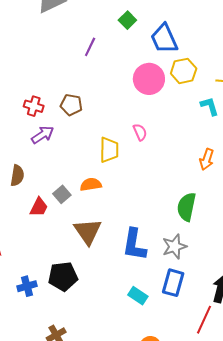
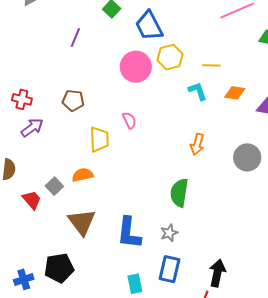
brown pentagon: (71, 105) -> (73, 101), moved
red trapezoid: (39, 207) -> (32, 200), turned -65
gray star: (174, 247) -> (169, 233), size x0.7
cyan rectangle: (138, 296) -> (135, 284), turned 48

